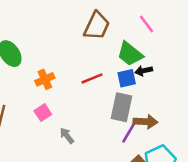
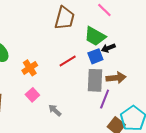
brown arrow: (145, 122) -> (116, 78), moved

